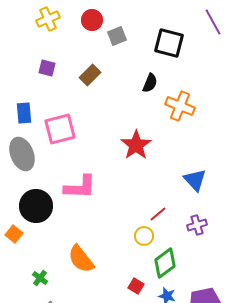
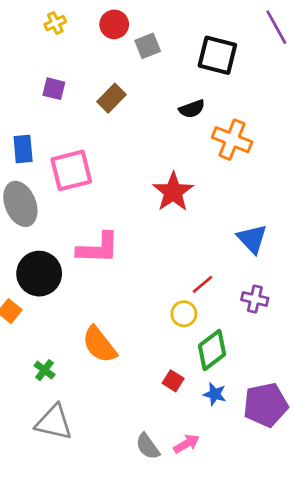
yellow cross: (48, 19) -> (55, 23), size x0.7
black semicircle: (150, 83) -> (192, 109), turned 48
purple cross: (197, 225) -> (255, 299), turned 30

